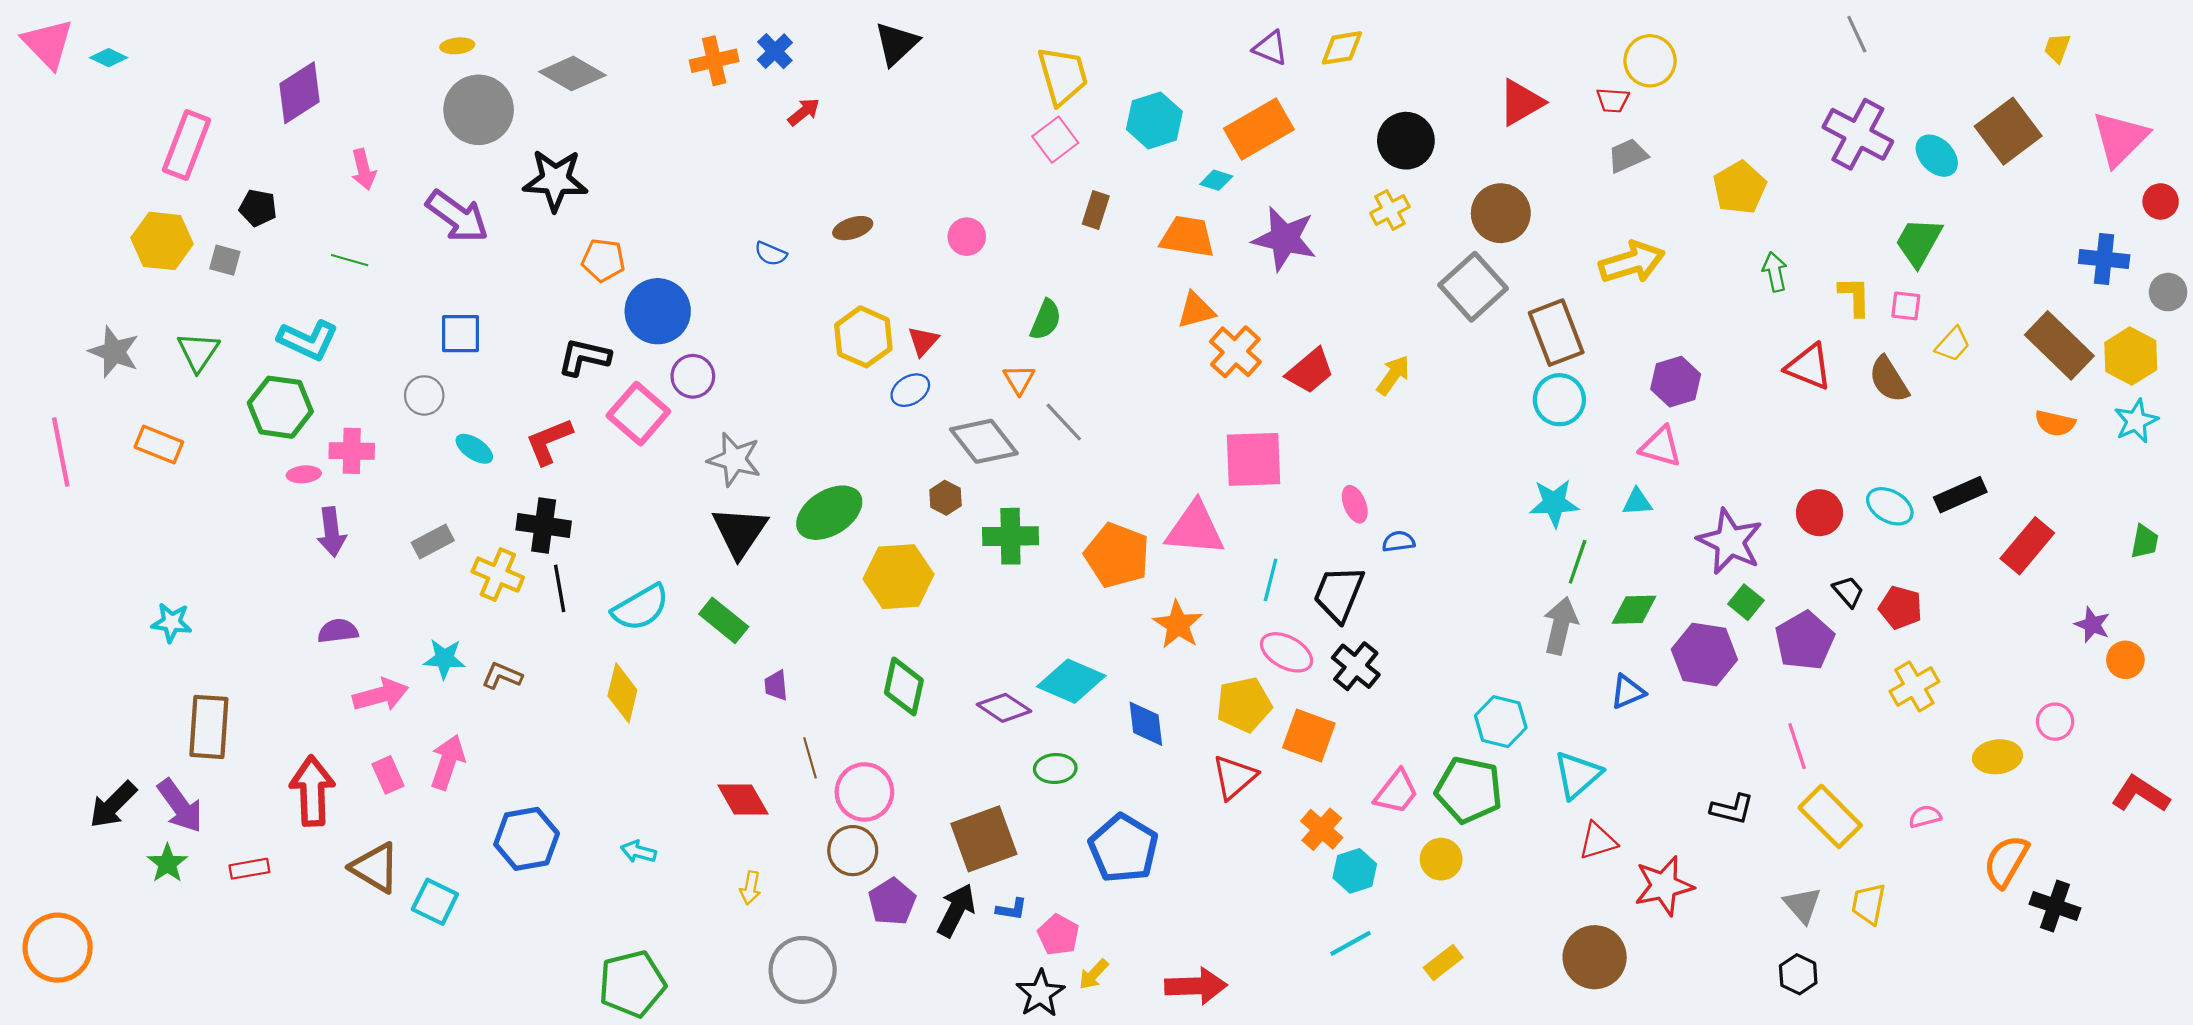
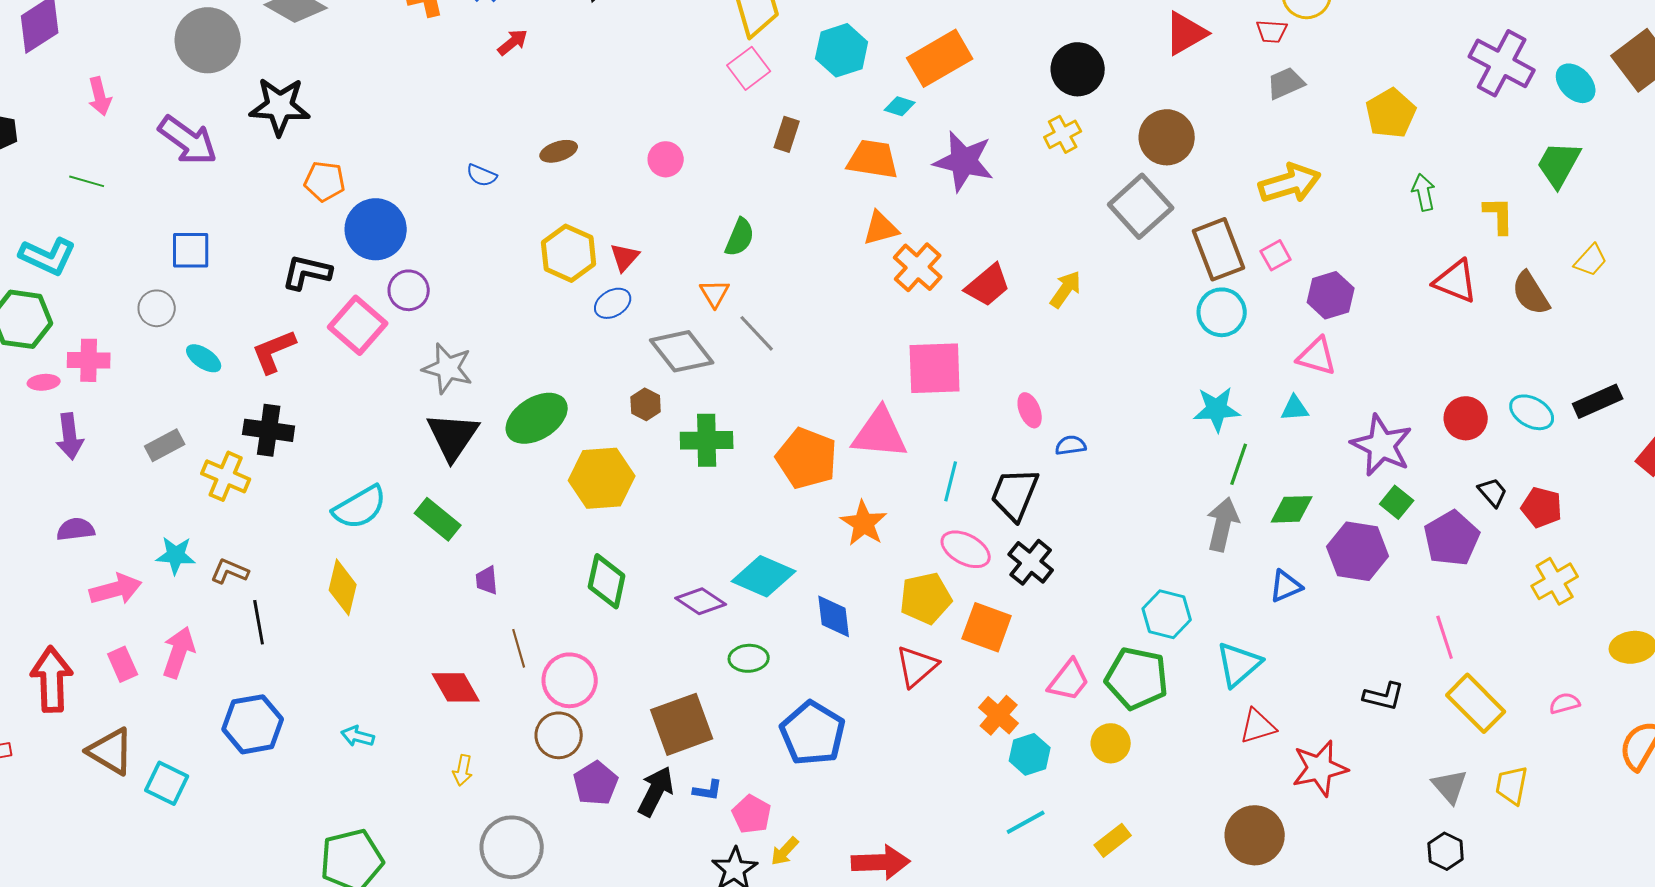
pink square: (1906, 306) -> (1276, 255), moved, turned -36
black line: (560, 588) -> (259, 622), moved

